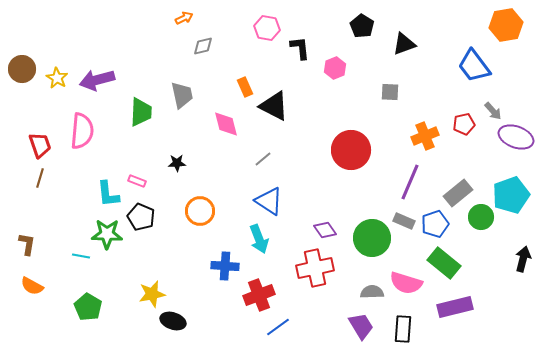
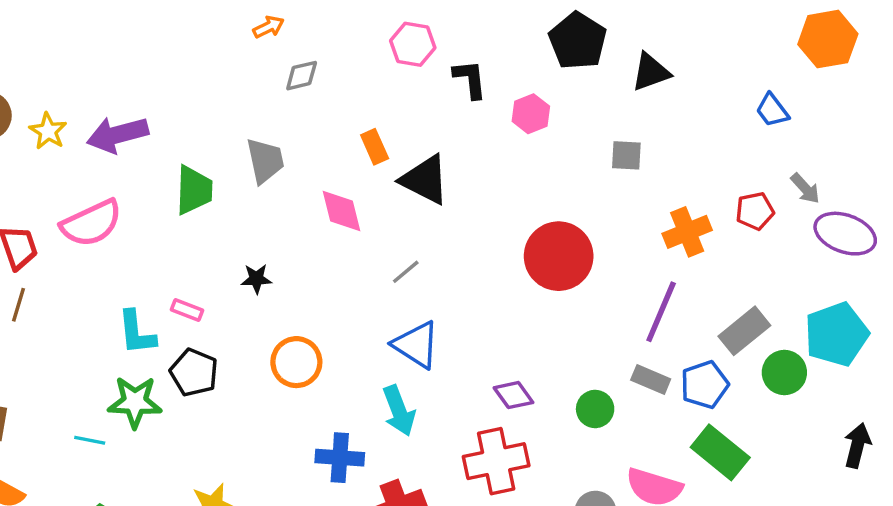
black pentagon: (362, 26) -> (578, 41), size x1.4
blue trapezoid: (474, 66) -> (772, 110), size x0.6
pink semicircle: (82, 131) -> (91, 223), turned 60
green circle: (372, 238) -> (595, 409), size x0.6

